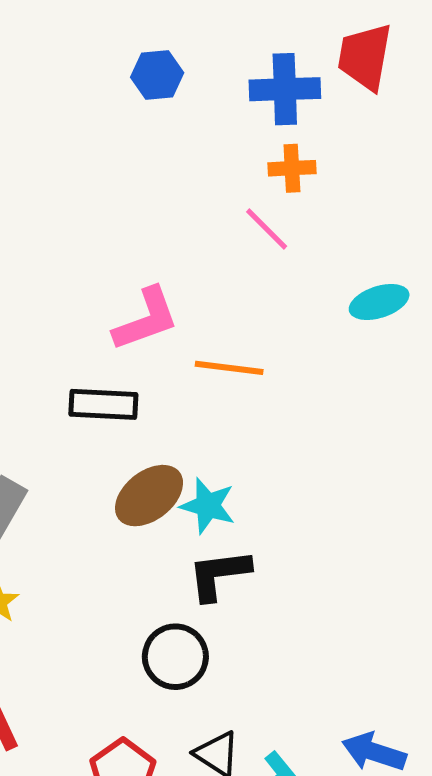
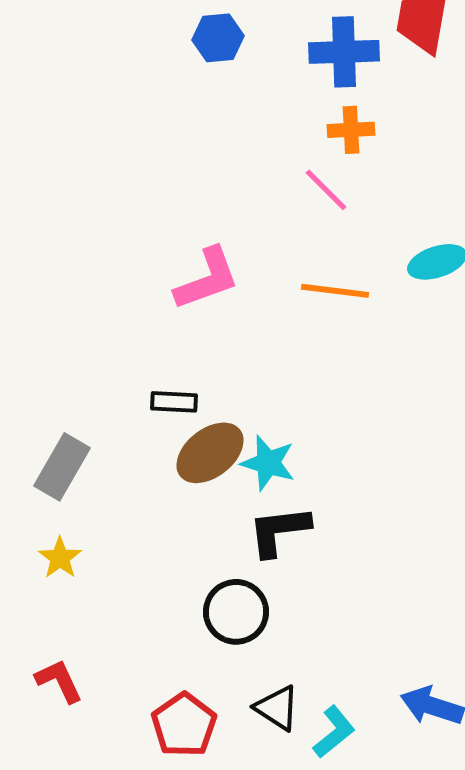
orange line: (229, 368) -> (335, 291), moved
black rectangle: (103, 404) -> (174, 402), moved, size x0.7

